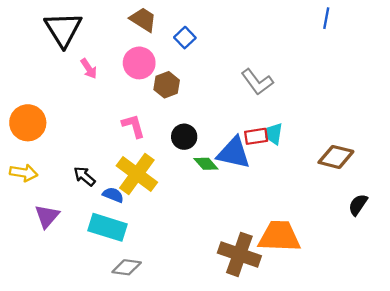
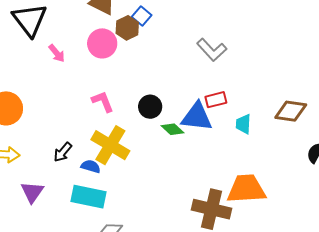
brown hexagon: (167, 85) -> (127, 28), moved
cyan trapezoid: (274, 134) -> (243, 124), moved
black arrow: (84, 176) -> (63, 152), turned -85

